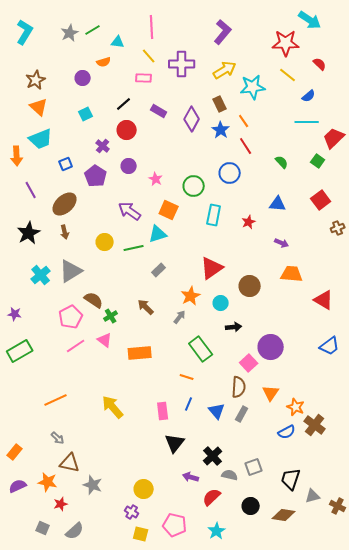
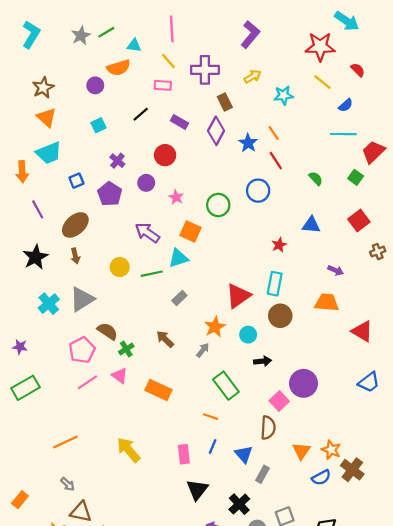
orange semicircle: (104, 62) -> (119, 68), size x1.5
yellow arrow: (225, 70) -> (253, 77), size x0.7
cyan star: (253, 87) -> (284, 95), size x0.7
brown rectangle: (220, 104) -> (225, 102), moved
red circle: (127, 130) -> (165, 155), moved
cyan rectangle: (214, 215) -> (275, 284), moved
purple arrow: (282, 243) -> (336, 270), moved
orange rectangle: (140, 353) -> (158, 390), turned 30
orange triangle: (271, 393) -> (301, 451), moved
gray rectangle: (242, 414) -> (263, 474), moved

